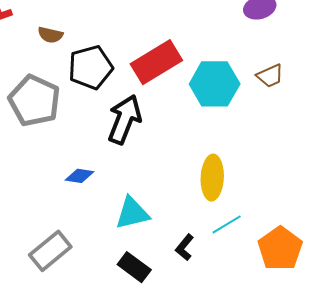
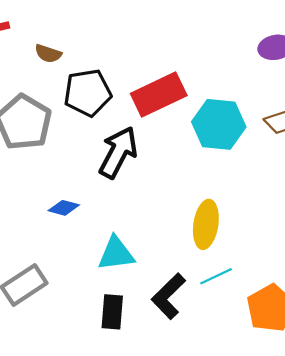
black L-shape: (185, 247) -> (168, 296), size x1.6
black rectangle: (134, 267) -> (112, 312), turned 52

